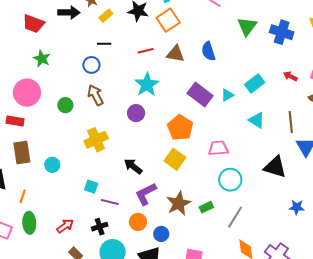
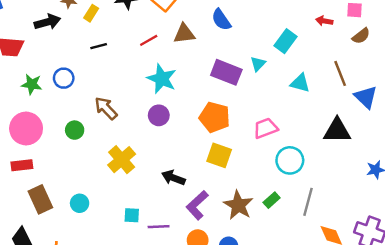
blue circle: (91, 65) -> (64, 78), moved

